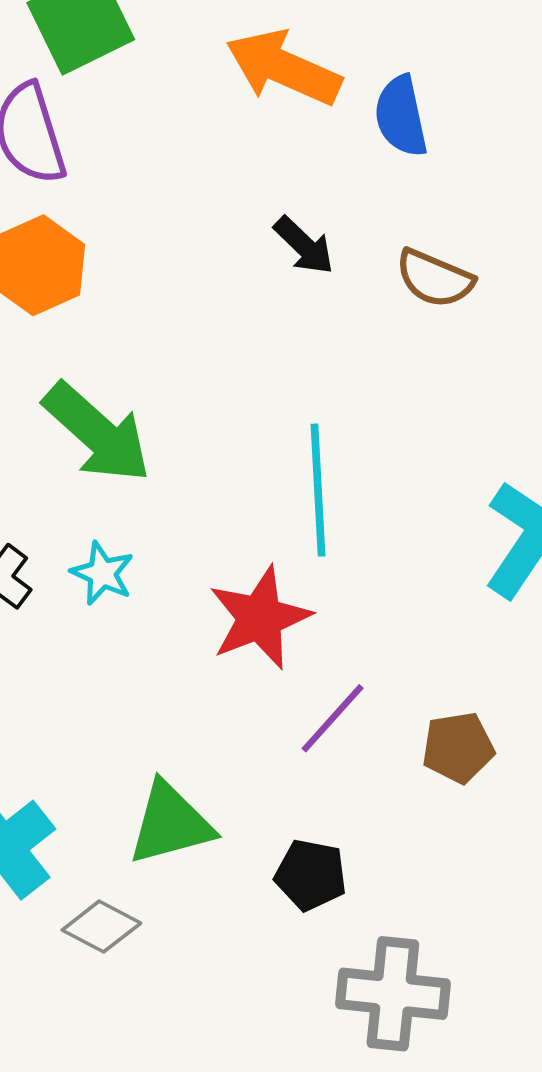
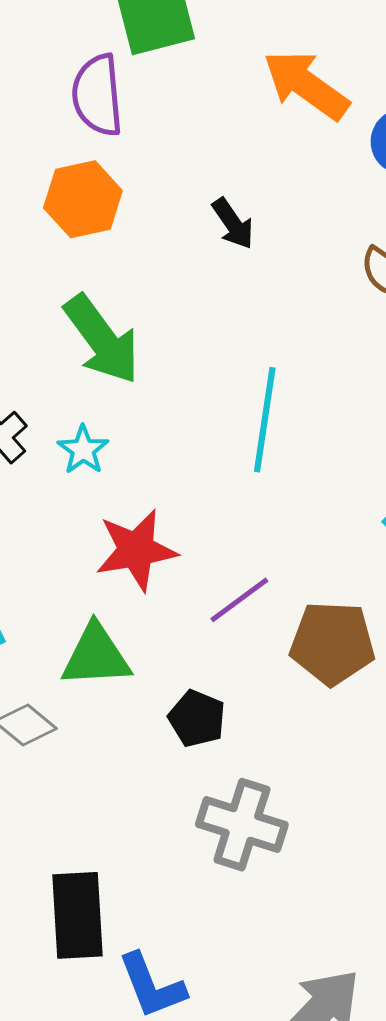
black arrow: (304, 245) -> (233, 224), moved
red star: (260, 618) -> (136, 550), moved
brown pentagon: (458, 748) -> (332, 643), size x1.5

